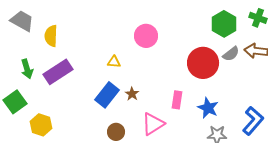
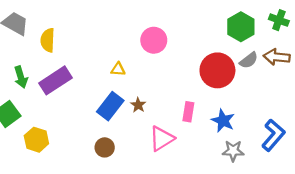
brown circle: (116, 132) -> (105, 147), moved

